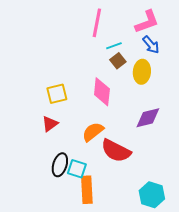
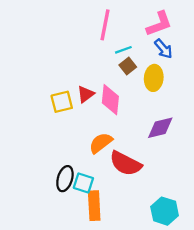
red triangle: (50, 124) -> (86, 94), moved

